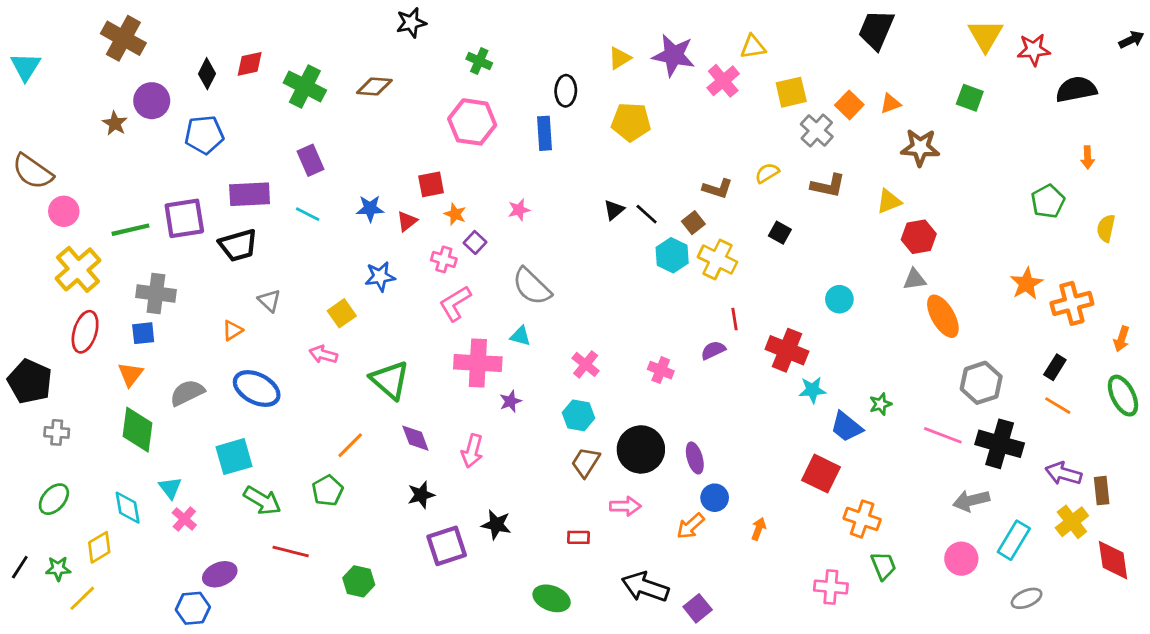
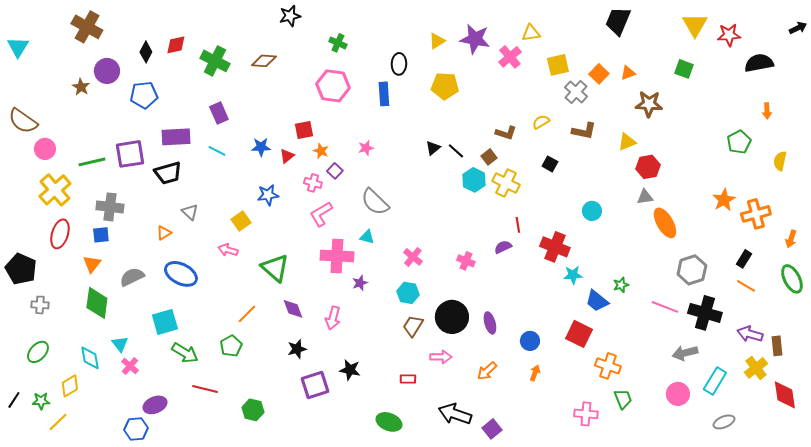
blue circle: (715, 498) -> (530, 341), moved

